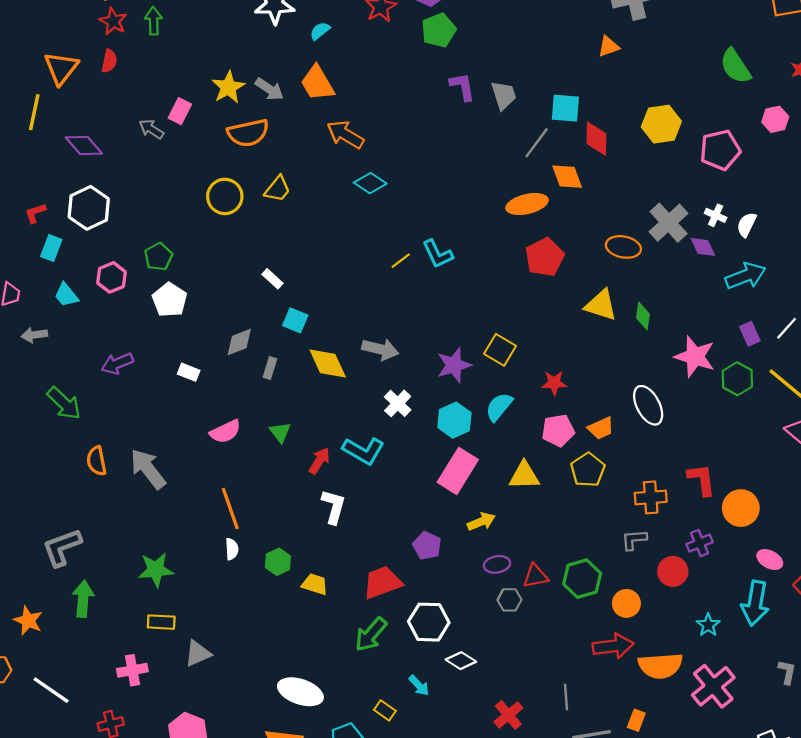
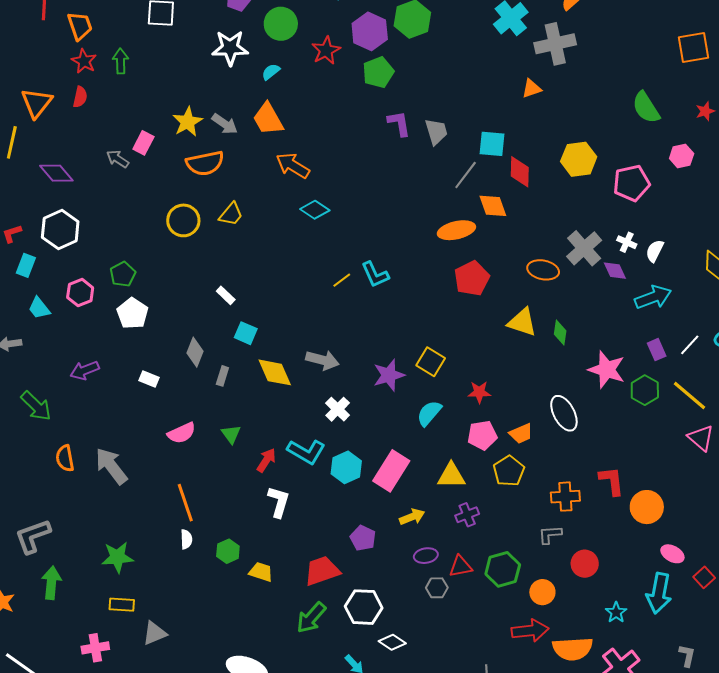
gray diamond: (239, 342) -> (195, 352), turned -48
cyan hexagon: (454, 420) -> (346, 467), moved
purple cross: (700, 543) -> (467, 515), moved

